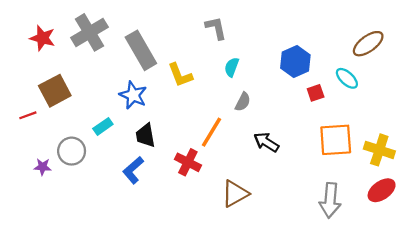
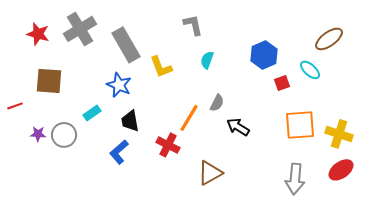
brown square: (55, 91) -> (49, 81), turned 32
gray semicircle: (243, 102) -> (217, 103), moved
red line: (28, 115) -> (15, 106), moved
purple star: (42, 167) -> (38, 134), moved

